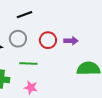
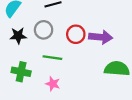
purple arrow: (71, 41) -> (101, 37), size x1.5

